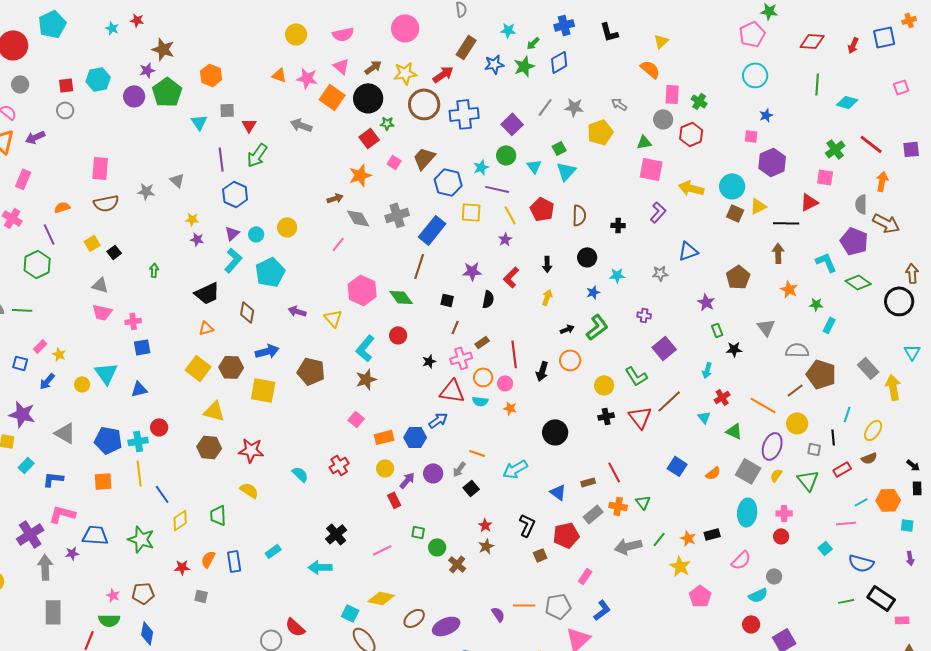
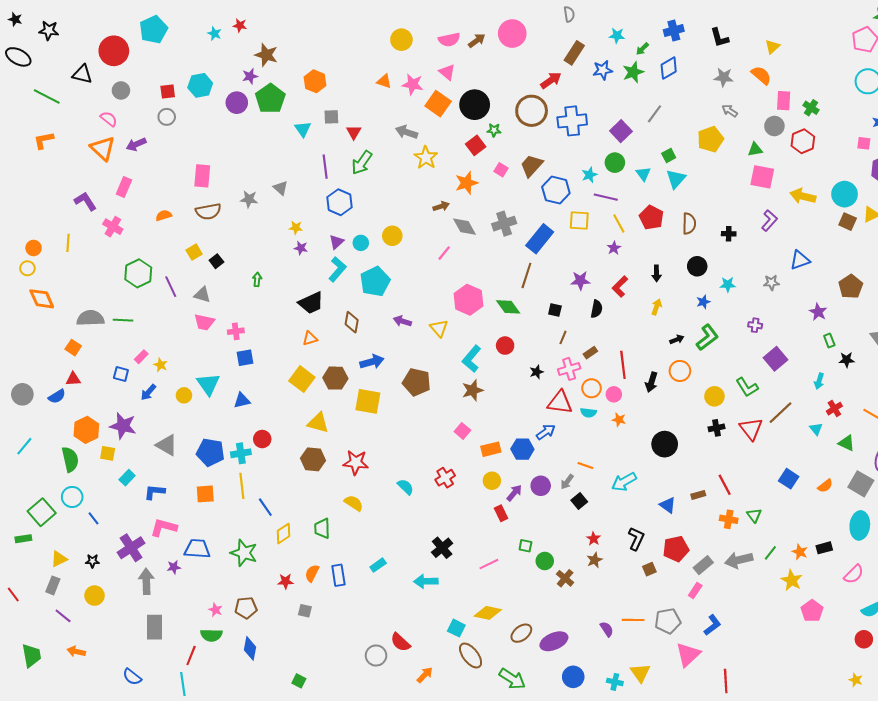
brown arrow: (373, 67) -> (477, 41), moved
yellow star: (405, 73) -> (426, 158), moved, turned -30
gray star: (574, 107) -> (724, 77), moved
purple line: (49, 234) -> (171, 287), moved
gray rectangle: (593, 514) -> (703, 565), moved

